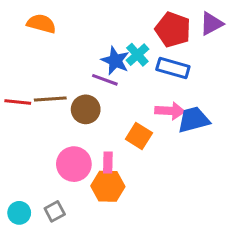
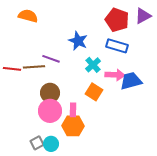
cyan cross: (137, 55) -> (93, 65), moved
purple line: (105, 80) -> (51, 59), moved
brown circle: (86, 109) -> (50, 93), moved
cyan circle: (19, 213) -> (51, 144), moved

